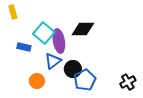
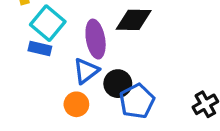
cyan square: (44, 33) -> (48, 23), moved
orange circle: (37, 81) -> (76, 104), moved

